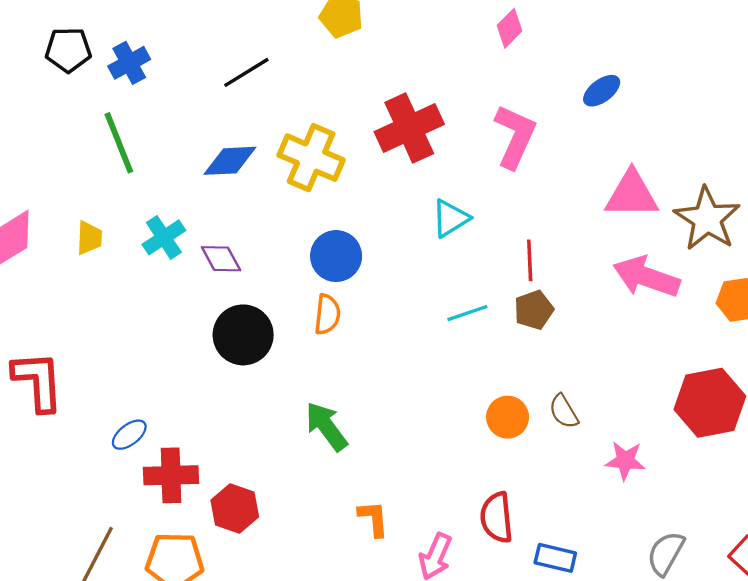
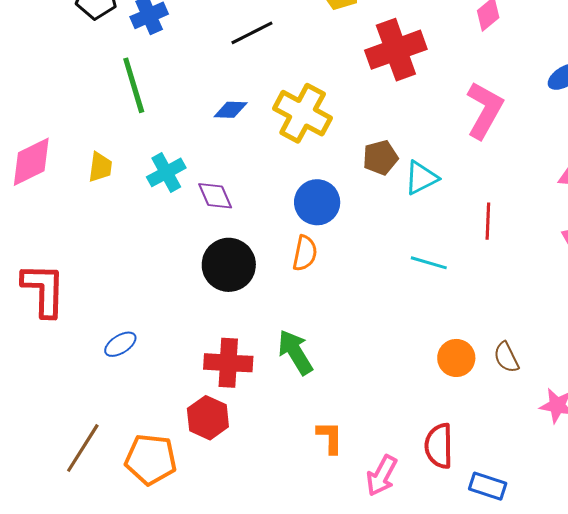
red cross: (409, 128) -> (396, 50), moved
blue diamond: (230, 161) -> (231, 110), size x0.7
brown pentagon: (534, 310) -> (380, 158), moved
cyan line: (467, 313) -> (429, 263), turned 30
red cross: (171, 475) -> (228, 363), moved

